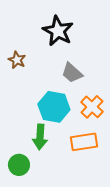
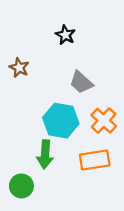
black star: (58, 31) -> (65, 35), size x0.6

